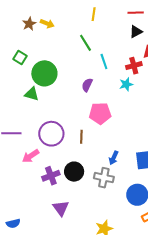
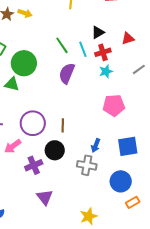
black triangle: (136, 32) -> (98, 32), moved
green line: (86, 43) -> (62, 45), moved
red cross: (134, 66) -> (103, 52), moved
purple semicircle: (87, 85) -> (67, 73), size x1.5
pink pentagon: (100, 113) -> (114, 105), moved
black circle: (74, 172) -> (55, 150), moved

